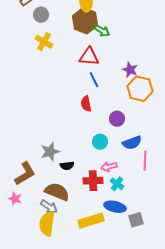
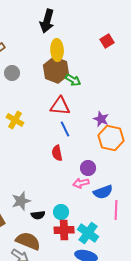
gray circle: (41, 15) -> (12, 73), moved
yellow cross: (44, 42) -> (15, 120), moved
cyan circle: (100, 142) -> (61, 212), moved
pink arrow: (109, 167) -> (81, 183), moved
cyan cross: (117, 184) -> (88, 233), size x1.5

